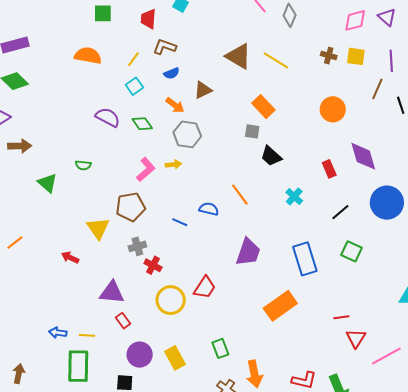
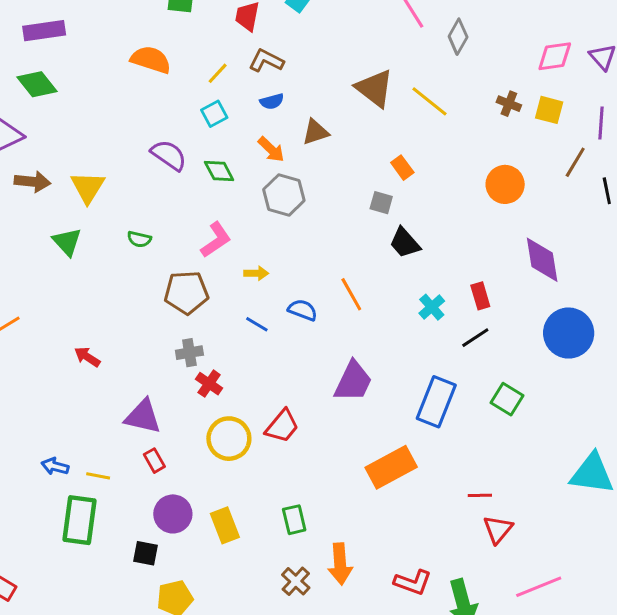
orange rectangle: (263, 107) -> (402, 168), size x0.7
yellow arrow: (173, 164) -> (256, 273), moved
green semicircle: (83, 165) -> (139, 239), moved
red rectangle: (329, 169) -> (480, 296), moved
black line: (340, 212) -> (475, 338), moved
yellow triangle: (98, 228) -> (88, 187), moved
blue rectangle: (305, 259) -> (436, 402), turned 32
pink line: (386, 356) -> (539, 587), moved

